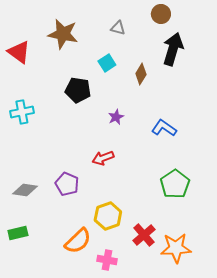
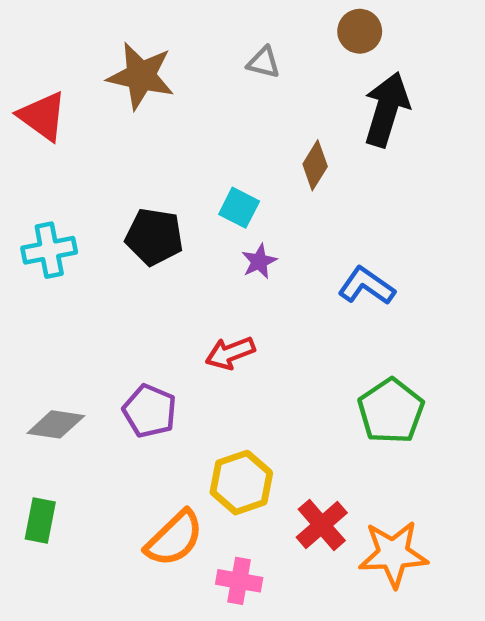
cyan square: (107, 63) -> (239, 208), moved, turned -30
black pentagon: (78, 90) -> (154, 237), moved
green rectangle: (18, 233) -> (40, 521), turned -66

